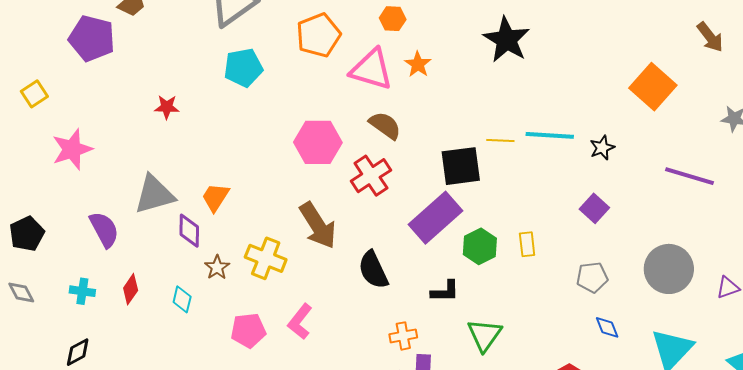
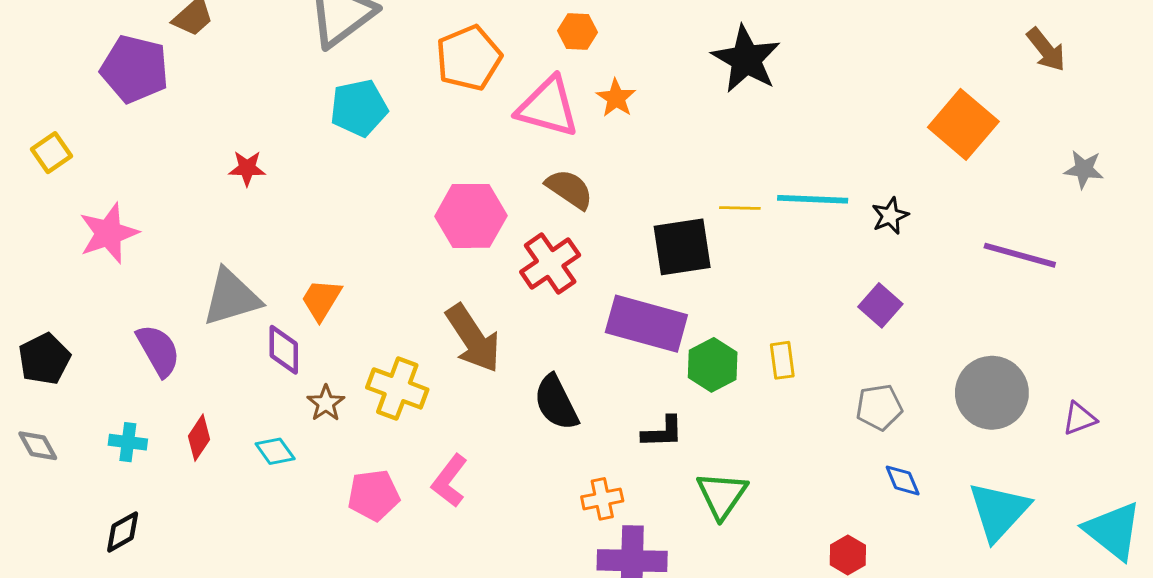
purple rectangle: (436, 218) -> (646, 324), turned 58
cyan diamond: (182, 299) -> (275, 451), turned -48

